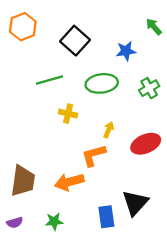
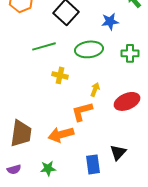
green cross: (149, 88) -> (130, 53), turned 30
black triangle: (135, 203) -> (118, 152), size x0.7

